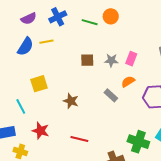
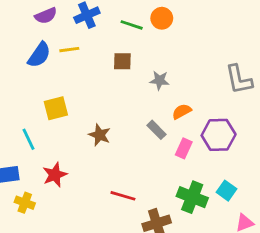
pink rectangle: (131, 59) -> (184, 148), moved
brown square: (87, 60) -> (122, 61), moved
red star: (41, 131) -> (55, 175), turned 30
red line: (79, 139) -> (123, 196), moved

